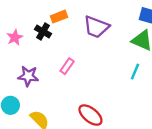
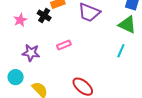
pink rectangle: (67, 66) -> (64, 45), turned 32

